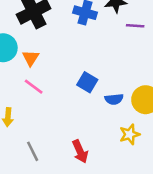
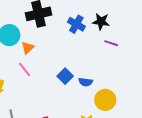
blue semicircle: (114, 99) -> (86, 82), moved

